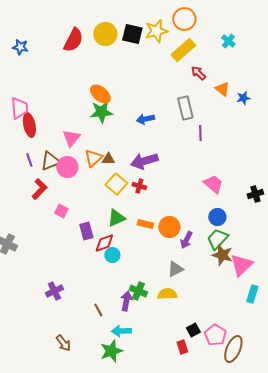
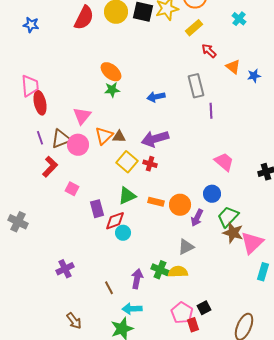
yellow rectangle: (183, 50) -> (194, 28), size x0.7
green star: (101, 112) -> (112, 90), size x0.7
blue circle: (217, 217) -> (212, 194), moved
green cross: (138, 291) -> (160, 270), moved
pink pentagon: (215, 335) -> (182, 313), moved

